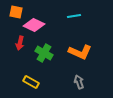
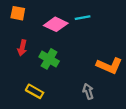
pink diamond: (34, 25) -> (56, 24), moved
orange L-shape: (80, 52) -> (109, 66), moved

